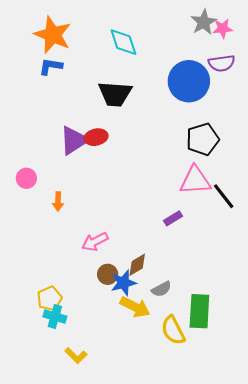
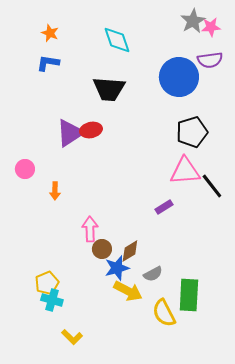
orange star: (53, 35) -> (50, 33), size x0.5
pink arrow: (95, 242) -> (90, 229), turned 115
brown circle: (108, 274) -> (102, 249), moved

